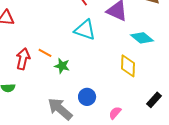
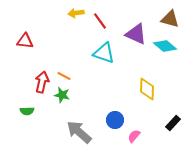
cyan diamond: (142, 38) -> (165, 46), moved
green star: (62, 66) -> (62, 95), moved
blue circle: (87, 97) -> (115, 120), moved

